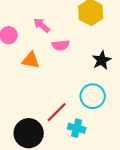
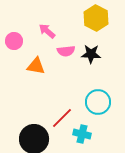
black star: (102, 60) -> (91, 54), moved, turned 30

